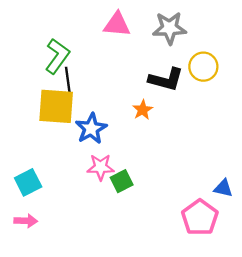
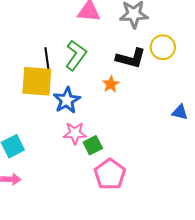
green L-shape: (57, 56) -> (76, 55), moved
blue triangle: (223, 188) -> (180, 112), moved
pink pentagon: (200, 217) -> (110, 174), moved

